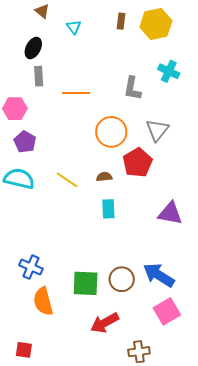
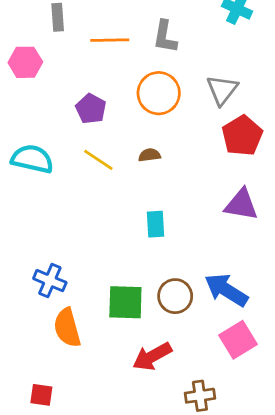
gray L-shape: (132, 88) -> (165, 37), moved
purple pentagon: (25, 142) -> (91, 109), moved
red pentagon: (138, 163) -> (242, 136), moved
cyan rectangle: (108, 209) -> (155, 224), moved

